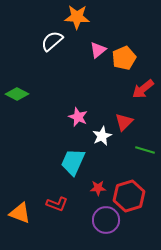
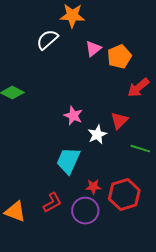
red L-shape: (57, 204) -> (52, 203), turned -50
purple circle: (106, 220) -> (85, 211), moved

